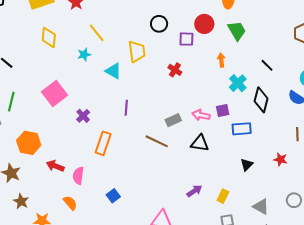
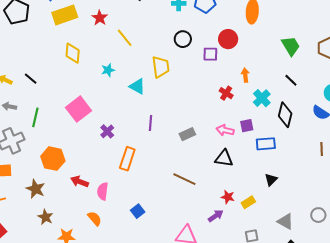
green trapezoid: (237, 31) -> (291, 46), moved
yellow line: (97, 33) -> (125, 38), moved
red cross: (175, 70) -> (226, 93), moved
gray rectangle: (173, 120) -> (187, 134), moved
brown line: (157, 141) -> (184, 179), moved
red star: (280, 159) -> (228, 197), moved
purple arrow: (194, 191) -> (216, 216), moved
yellow rectangle: (223, 196) -> (248, 202), moved, turned 32

